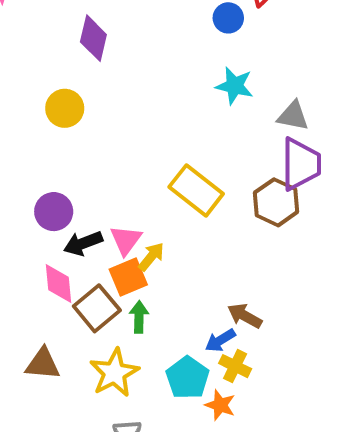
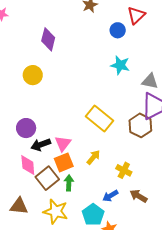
yellow arrow: (151, 257) -> (93, 157), moved
brown arrow: (245, 316) -> (138, 196), moved
yellow cross: (235, 366) -> (124, 170), moved
yellow star: (114, 373) -> (56, 211), turned -30

